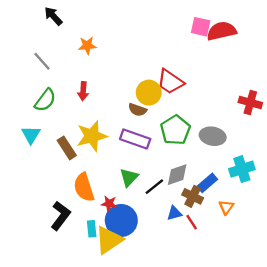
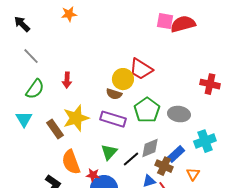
black arrow: (53, 16) -> (22, 24), moved
orange star: (87, 46) -> (69, 14), moved

